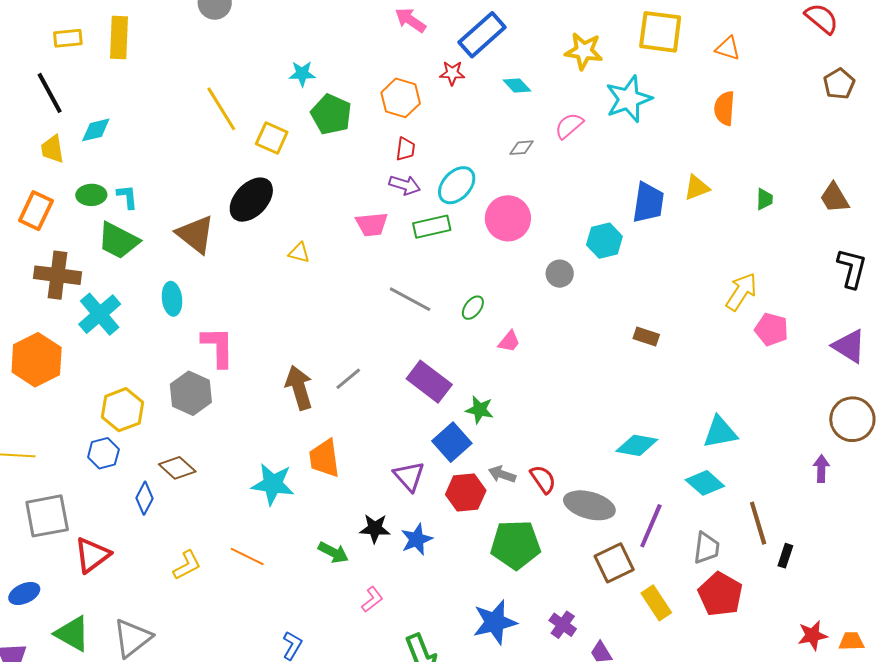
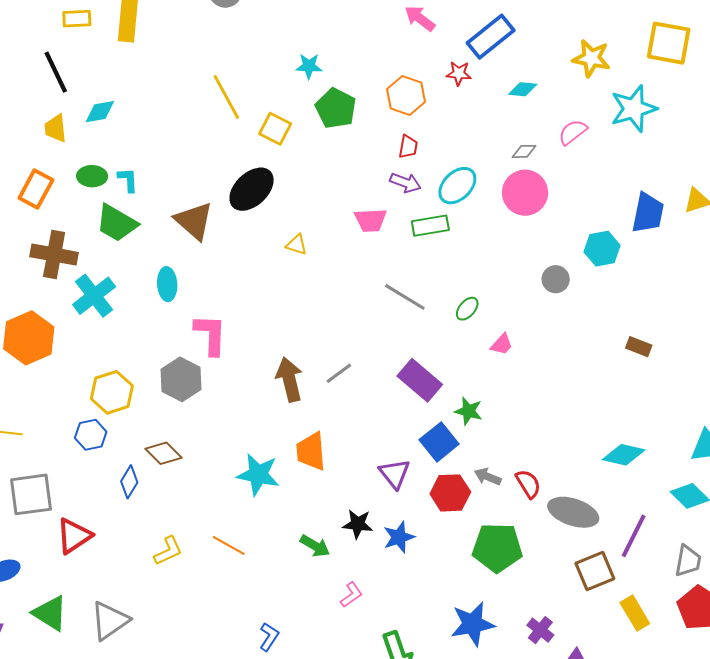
cyan diamond: (517, 86) -> (523, 89), turned -44
pink circle: (508, 218) -> (525, 193), moved

